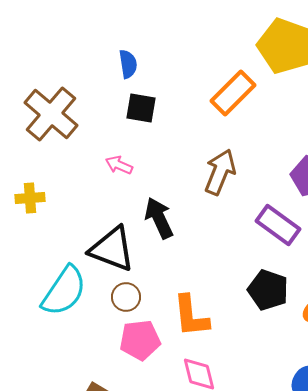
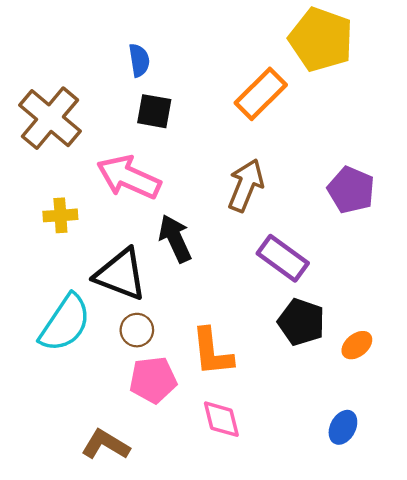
pink arrow: (119, 165) -> (129, 177), size x2.0
yellow cross: (30, 198) -> (60, 215), moved
purple rectangle: (278, 225) -> (283, 258), moved

